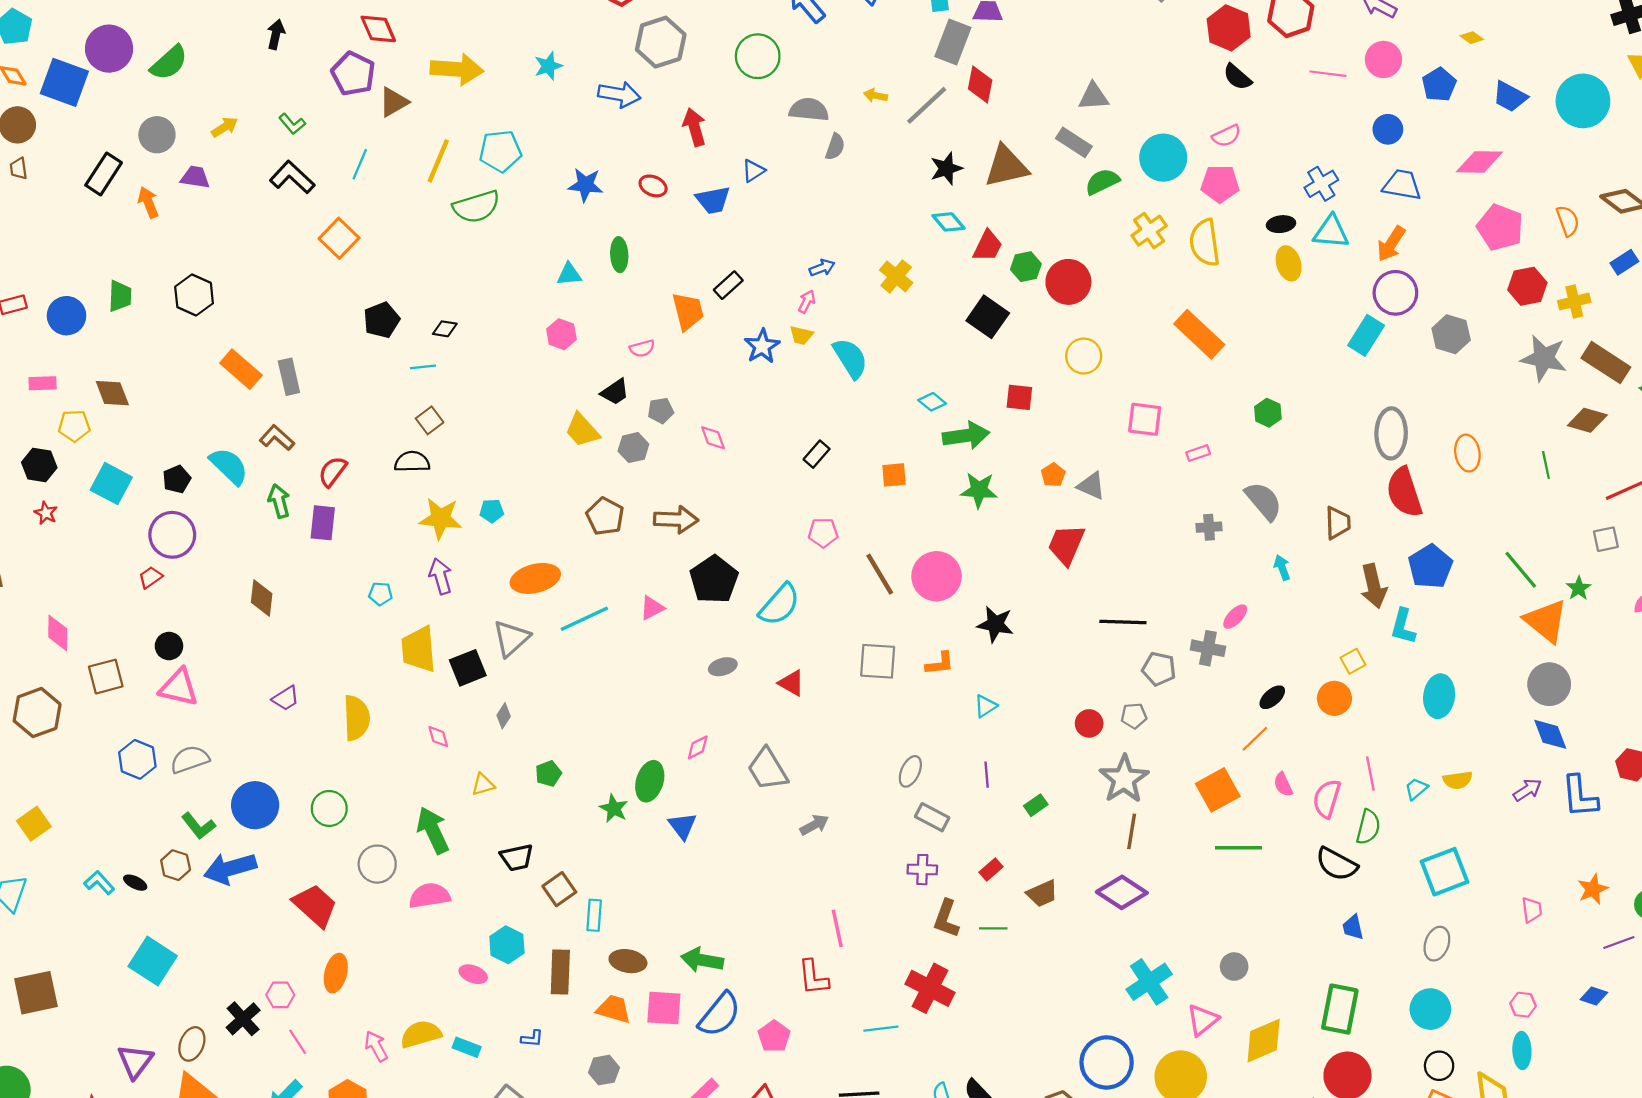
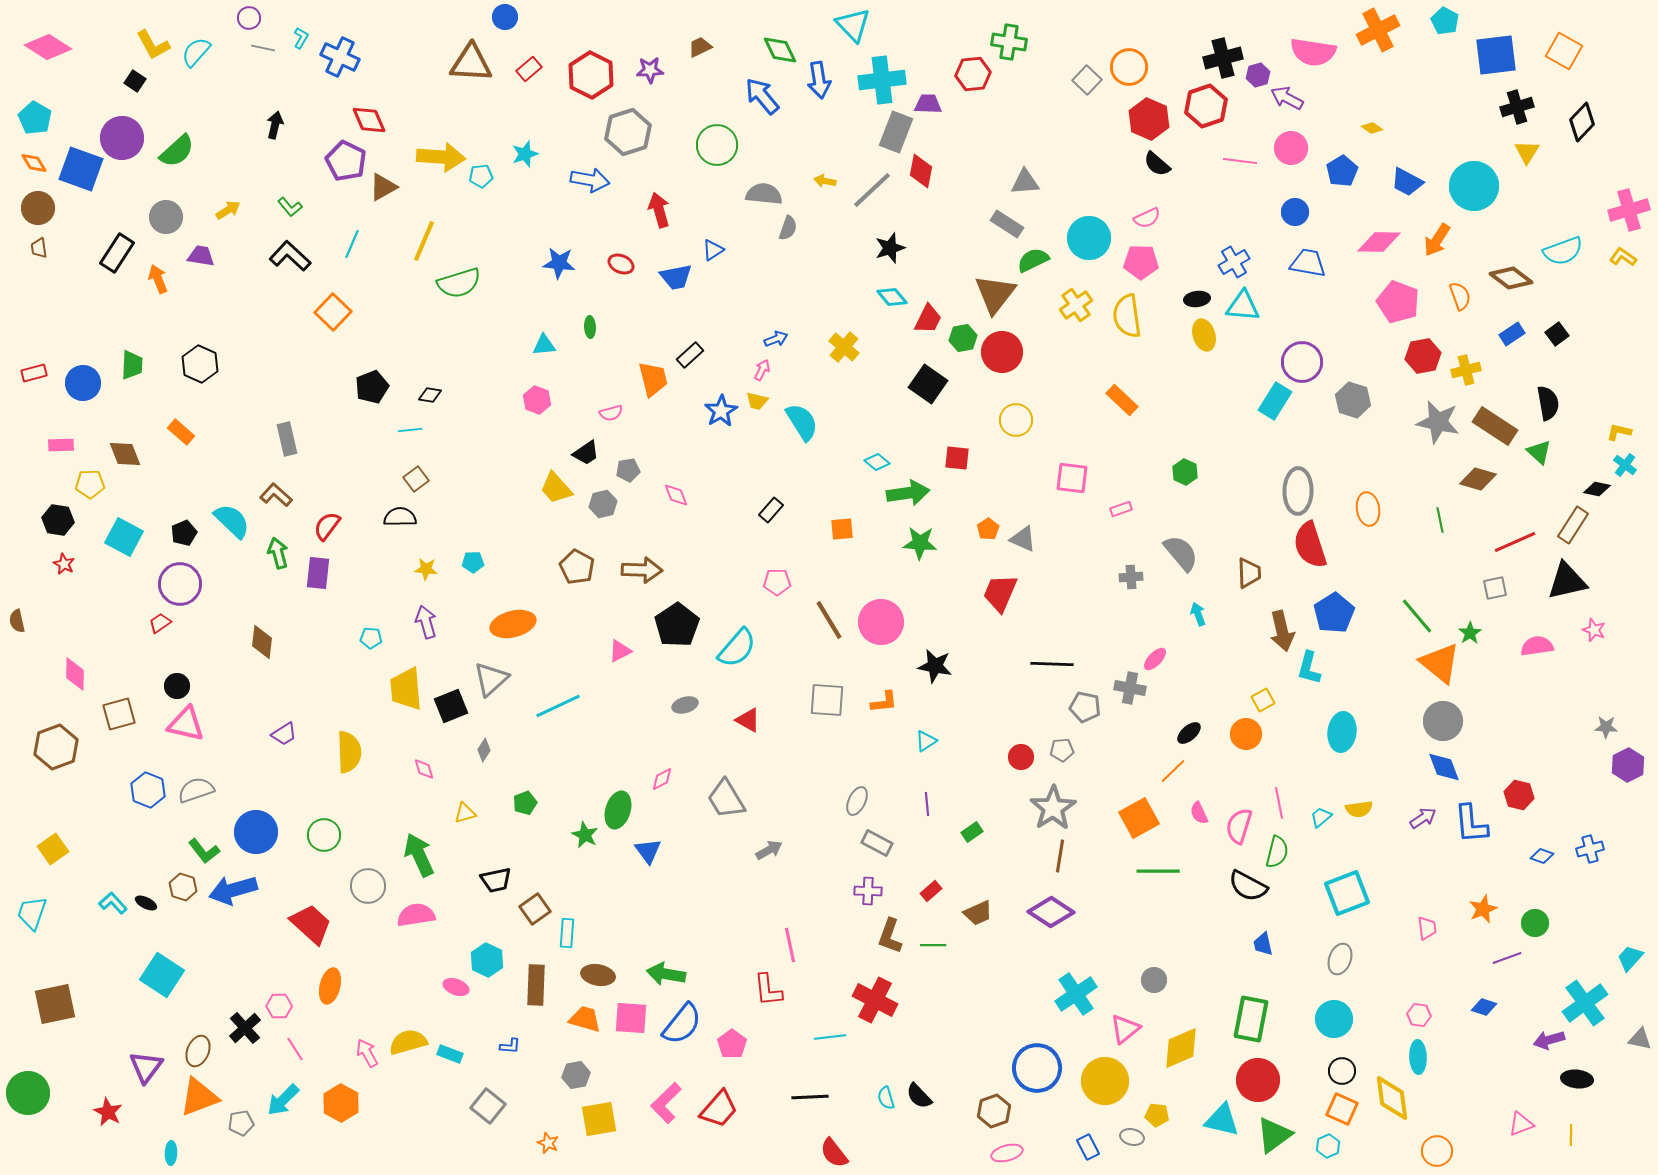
cyan pentagon: (500, 151) -> (481, 176), moved, size x0.6
brown triangle: (1006, 166) -> (995, 294), moved, turned -39
orange arrow: (1391, 244) -> (1437, 240), moved
green ellipse: (619, 255) -> (590, 327), size x0.7
orange rectangle: (1199, 334) -> (1122, 400), size x0.7
orange rectangle: (241, 369) -> (181, 432), moved, size x0.7
yellow star: (440, 518) -> (426, 569), size x0.6
cyan line: (584, 619) -> (558, 706), moved

